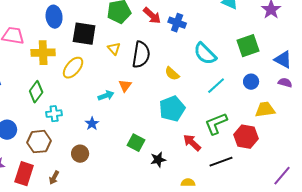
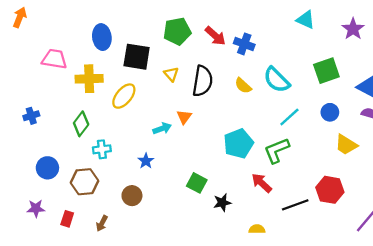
yellow semicircle: (172, 74) -> (243, 86), moved
yellow trapezoid: (265, 110) -> (346, 145), turned -140
green L-shape: (216, 124) -> (277, 150), moved
red hexagon: (246, 137) -> (330, 190), moved
red rectangle: (24, 174) -> (67, 219), size x0.6

